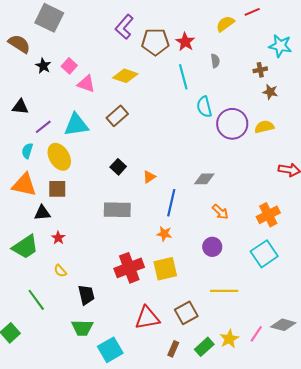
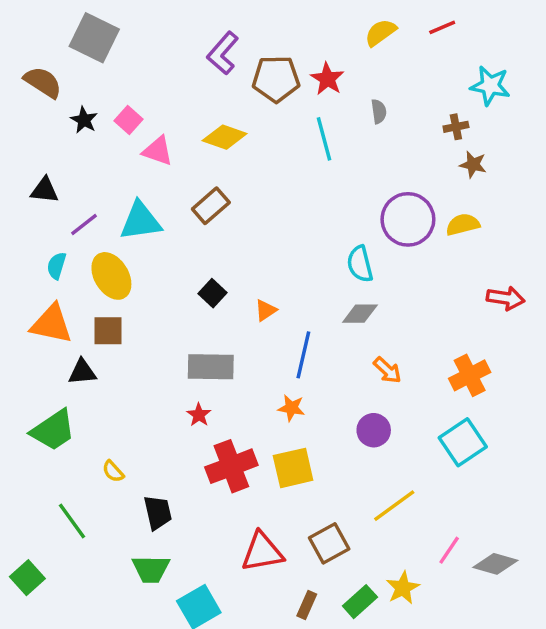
yellow semicircle: (225, 24) -> (381, 33), moved
cyan semicircle: (204, 107) -> (360, 264), moved
red star: (58, 238) -> (199, 415), moved
yellow line: (224, 291) -> (394, 506), turned -36
pink line: (256, 334) -> (449, 550), moved

